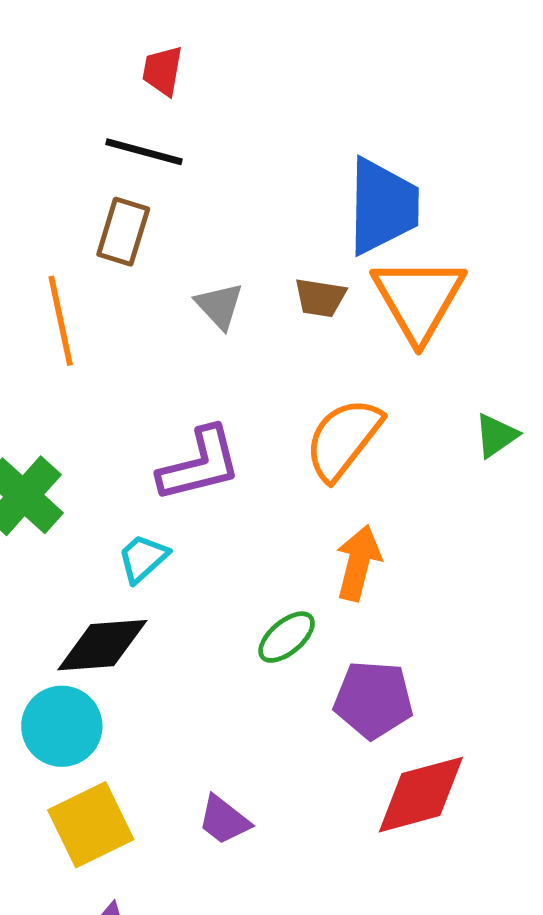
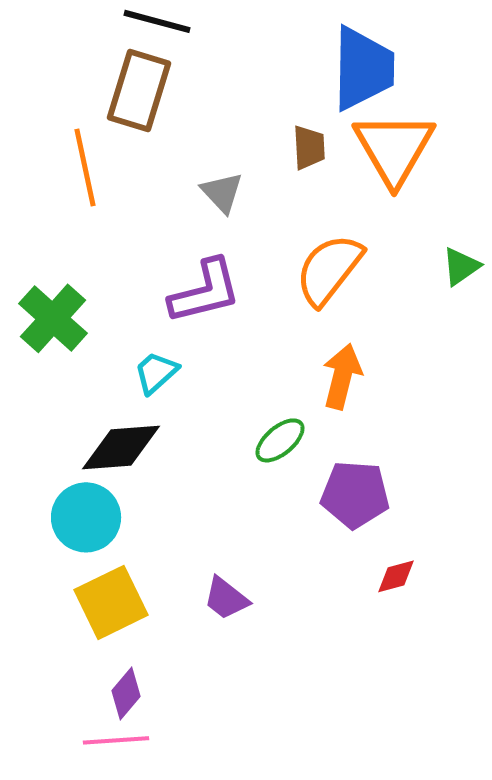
brown rectangle: (123, 232) -> (139, 90), size x1.4
brown trapezoid: (320, 298) -> (309, 147), turned -102
gray triangle: (219, 306) -> (222, 192), moved
red diamond: (421, 795) -> (396, 576), size x0.5

